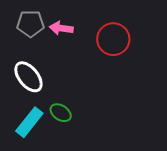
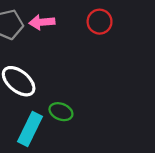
red circle: (113, 39) -> (100, 22), size x0.7

